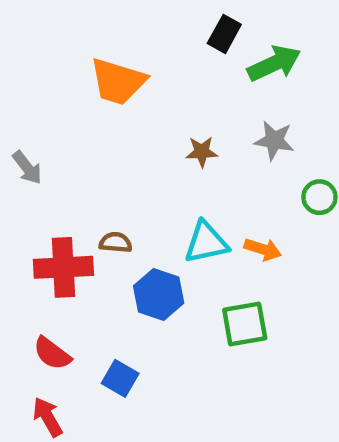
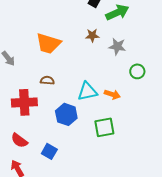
orange trapezoid: (118, 82) -> (48, 43), moved
brown star: (202, 152) -> (92, 35), moved
brown semicircle: (116, 242) -> (47, 80), moved

